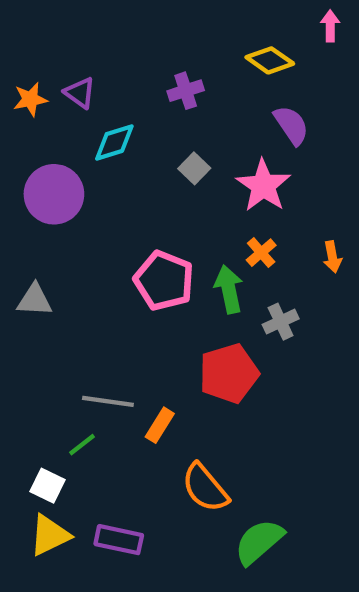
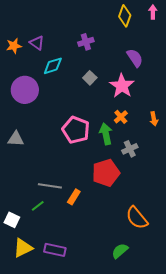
yellow diamond: (270, 60) -> (125, 16), moved, turned 75
white square: (47, 486) -> (12, 220), moved
orange semicircle: (205, 488) -> (137, 218), moved
green semicircle: (259, 542) -> (120, 251), size x0.7

